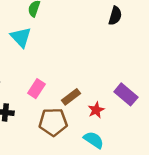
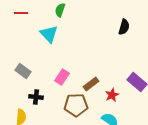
black semicircle: (115, 16) -> (124, 27), moved

